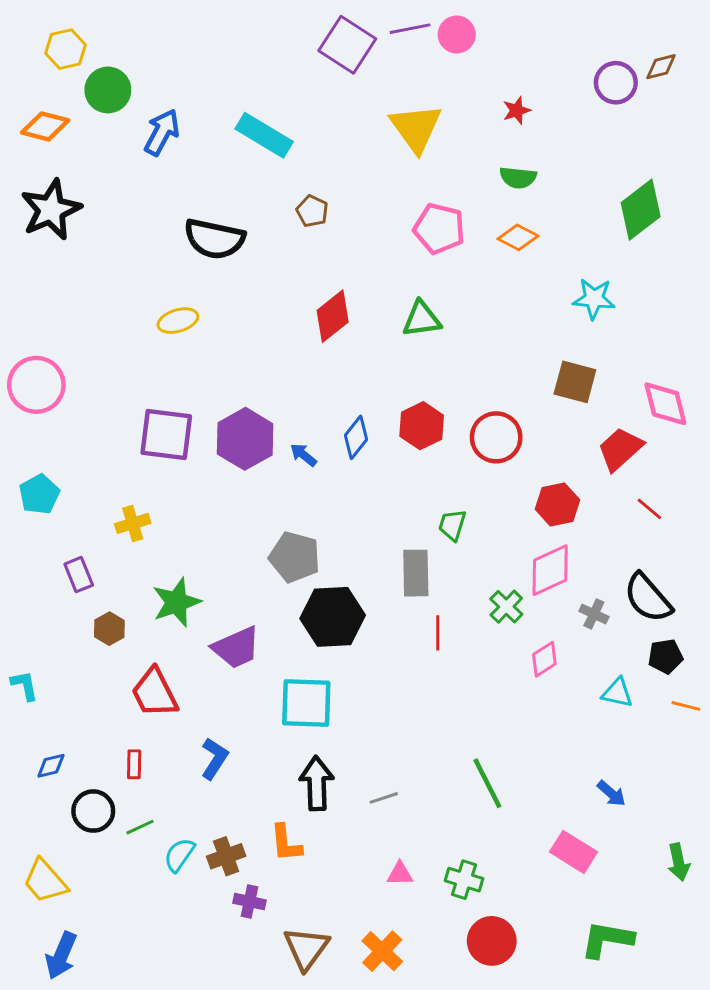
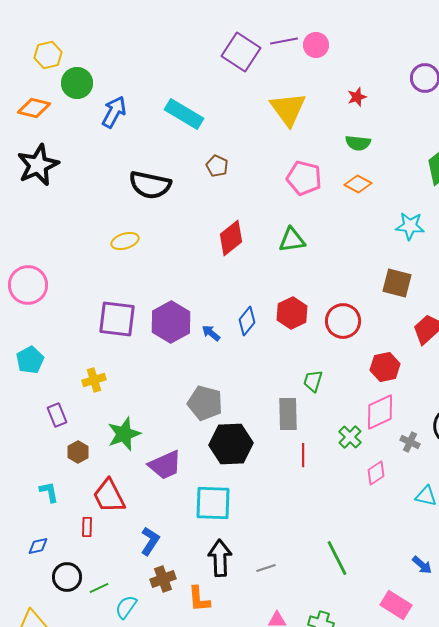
cyan L-shape: (25, 685) -> (49, 492), moved
red rectangle: (134, 764) -> (87, 527), moved
brown cross: (226, 856) -> (163, 579), moved

